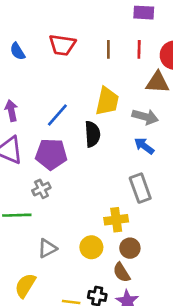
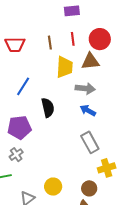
yellow trapezoid: (107, 101) -> (65, 67), moved
blue line: (57, 115) -> (23, 86), moved
yellow cross: (116, 220) -> (107, 168), moved
yellow circle: (91, 247) -> (53, 187), moved

